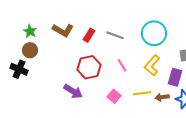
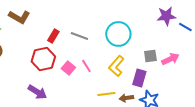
brown L-shape: (63, 30) -> (19, 17), moved
red hexagon: (89, 67) -> (43, 59), moved
pink square: (114, 96) -> (68, 68), moved

